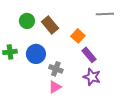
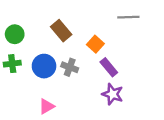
green circle: (27, 21) -> (15, 34), moved
gray cross: (56, 69) -> (70, 67), moved
pink triangle: (55, 87) -> (46, 106), moved

